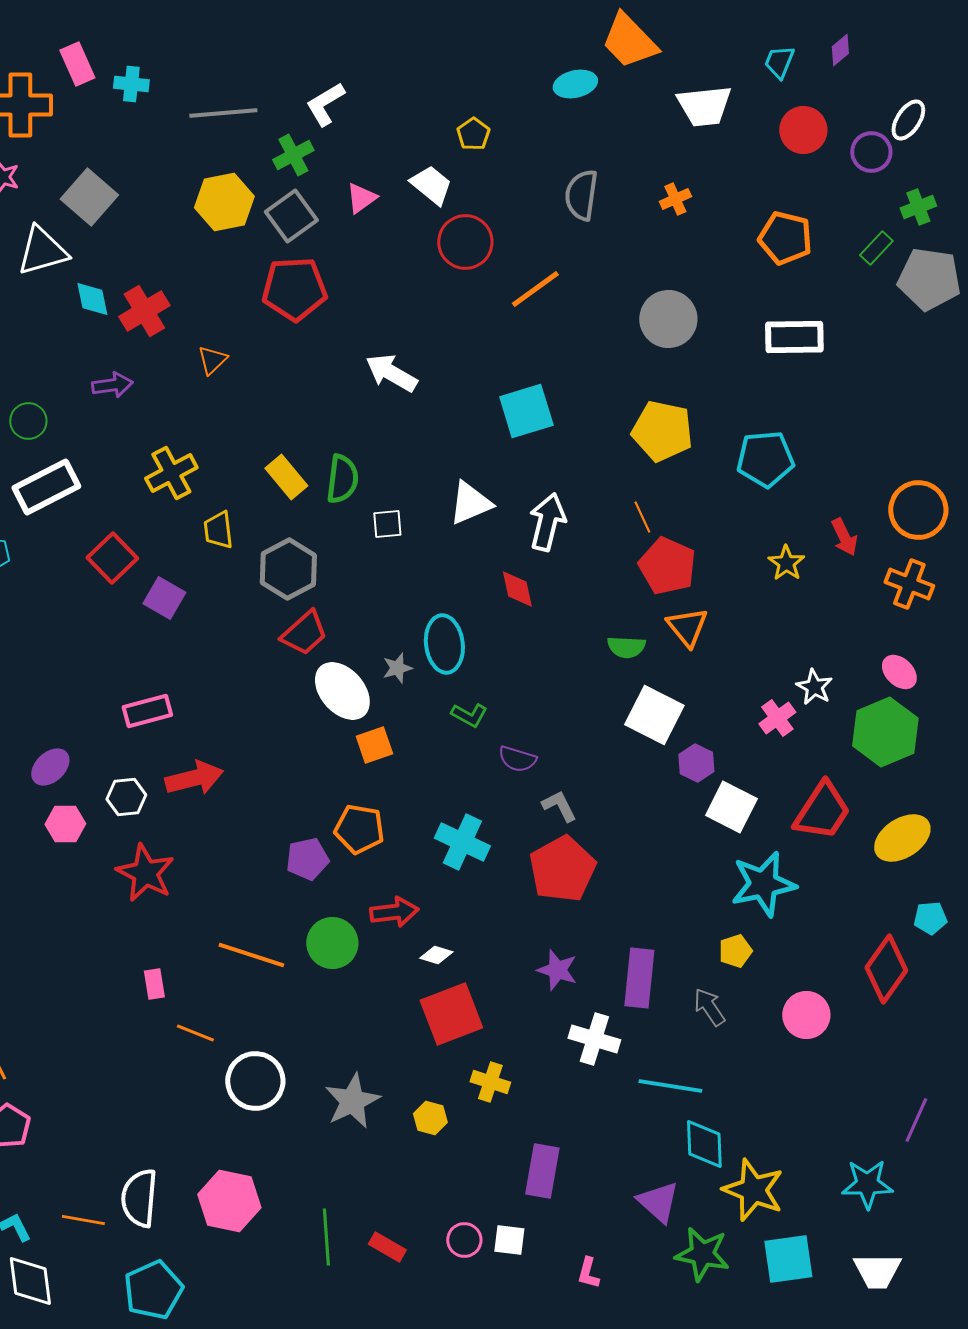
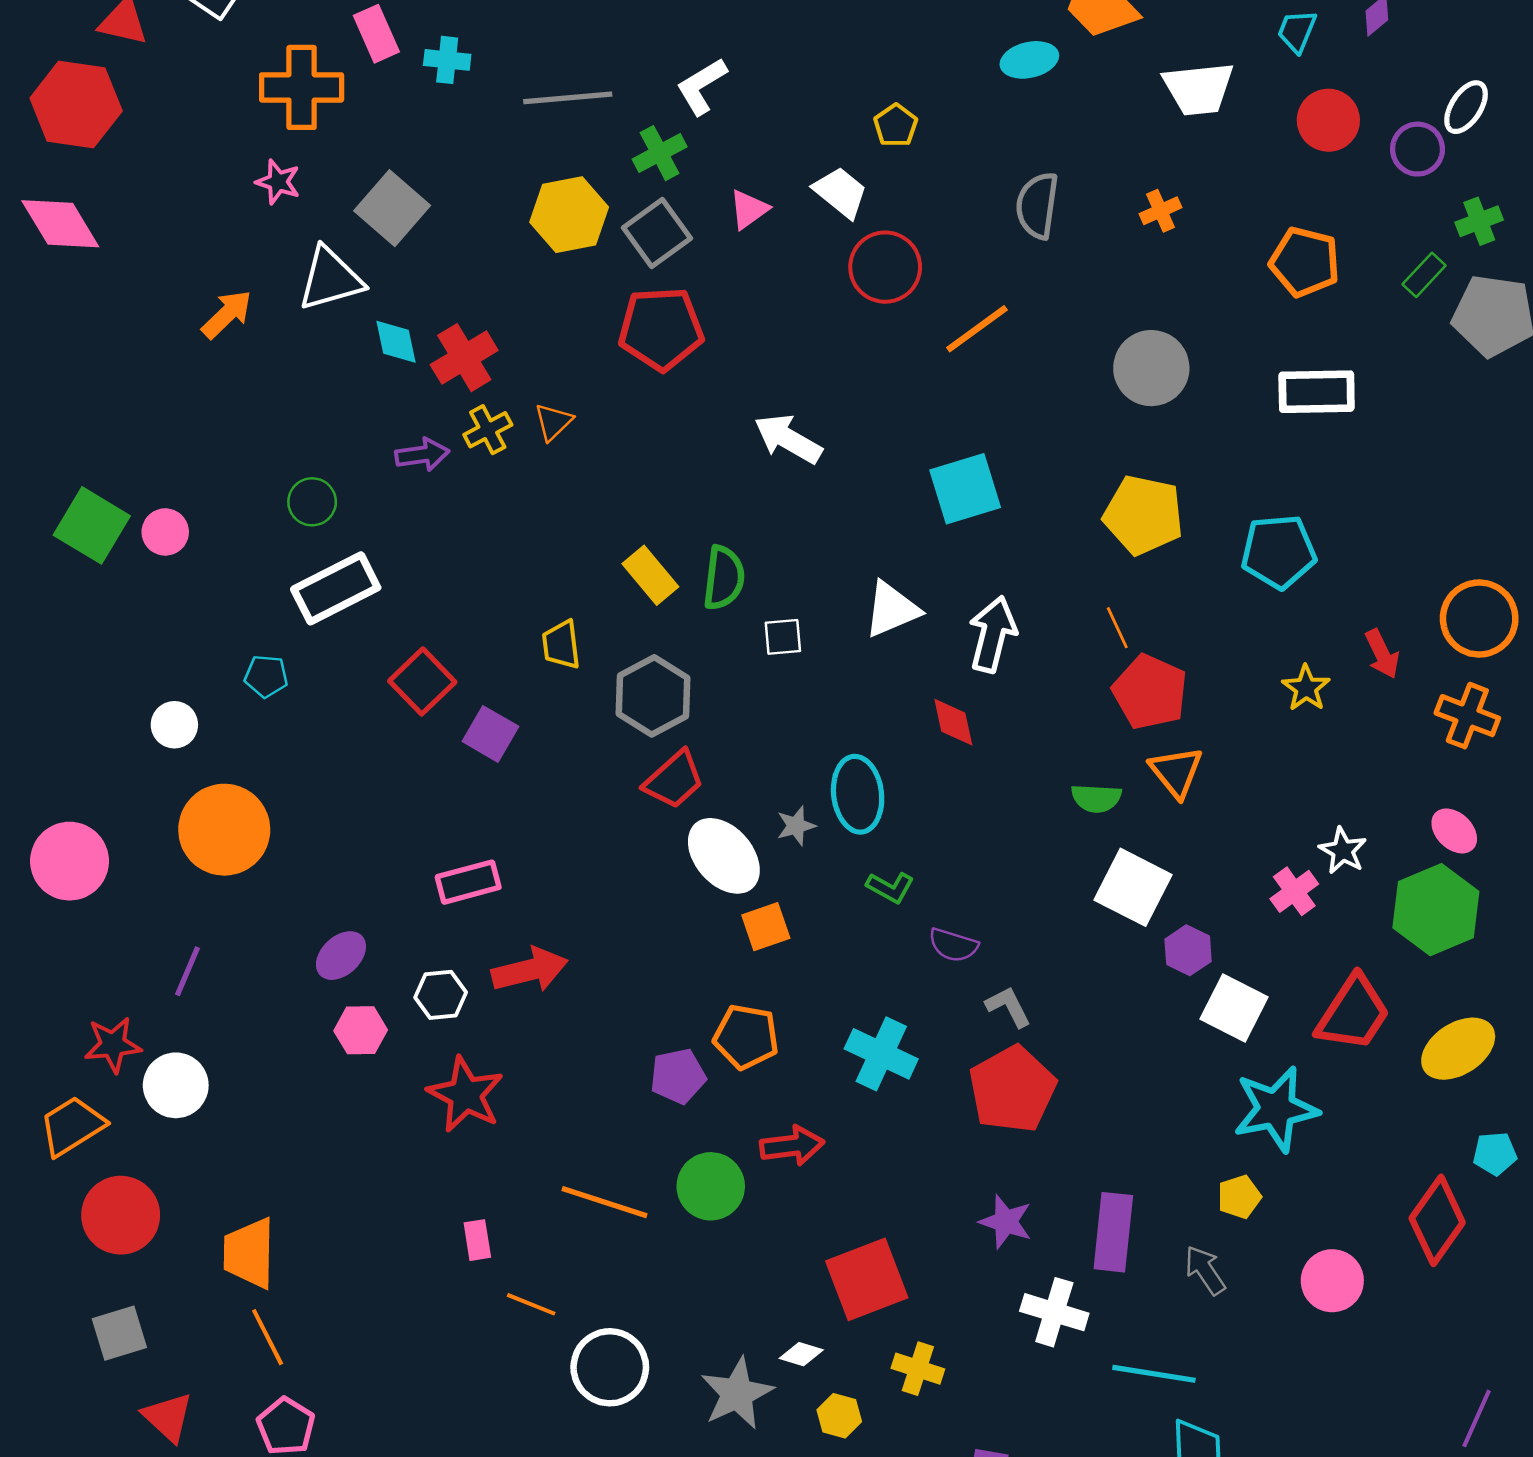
yellow cross: (171, 473) -> (488, 430), moved, size x0.7
white diamond: (436, 955) -> (801, 1354), moved

